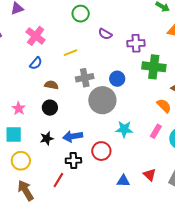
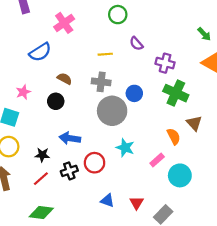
yellow line: (71, 53) -> (105, 54), moved
blue semicircle: (36, 63) -> (40, 52), moved, size x1.5
black star: (47, 138) -> (42, 155), moved
black cross: (73, 160) -> (69, 171), moved, turned -35

